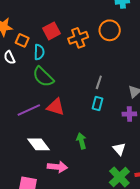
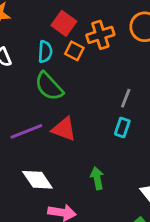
red square: (51, 31) -> (64, 23), turned -30
orange square: (22, 40) -> (74, 51), moved

